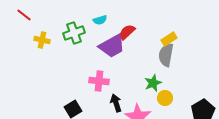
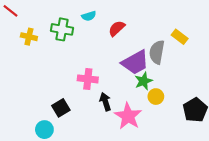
green cross: (74, 33) -> (62, 29), turned 30
yellow rectangle: (169, 39) -> (180, 37), moved, turned 70
purple trapezoid: (112, 46) -> (135, 62), moved

